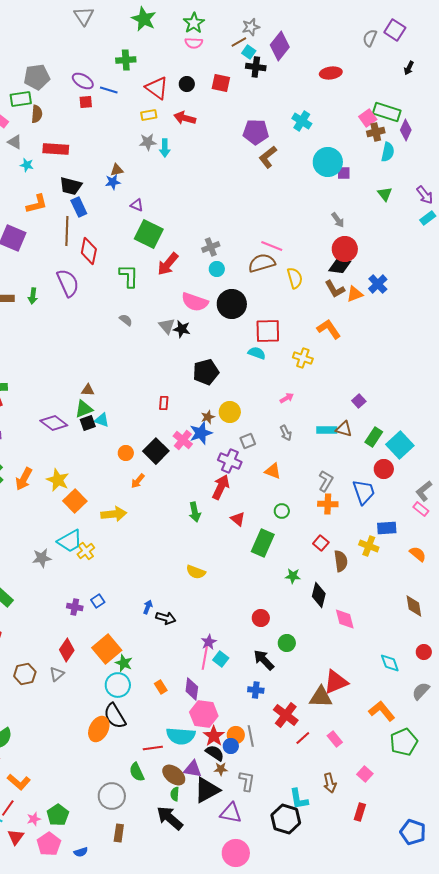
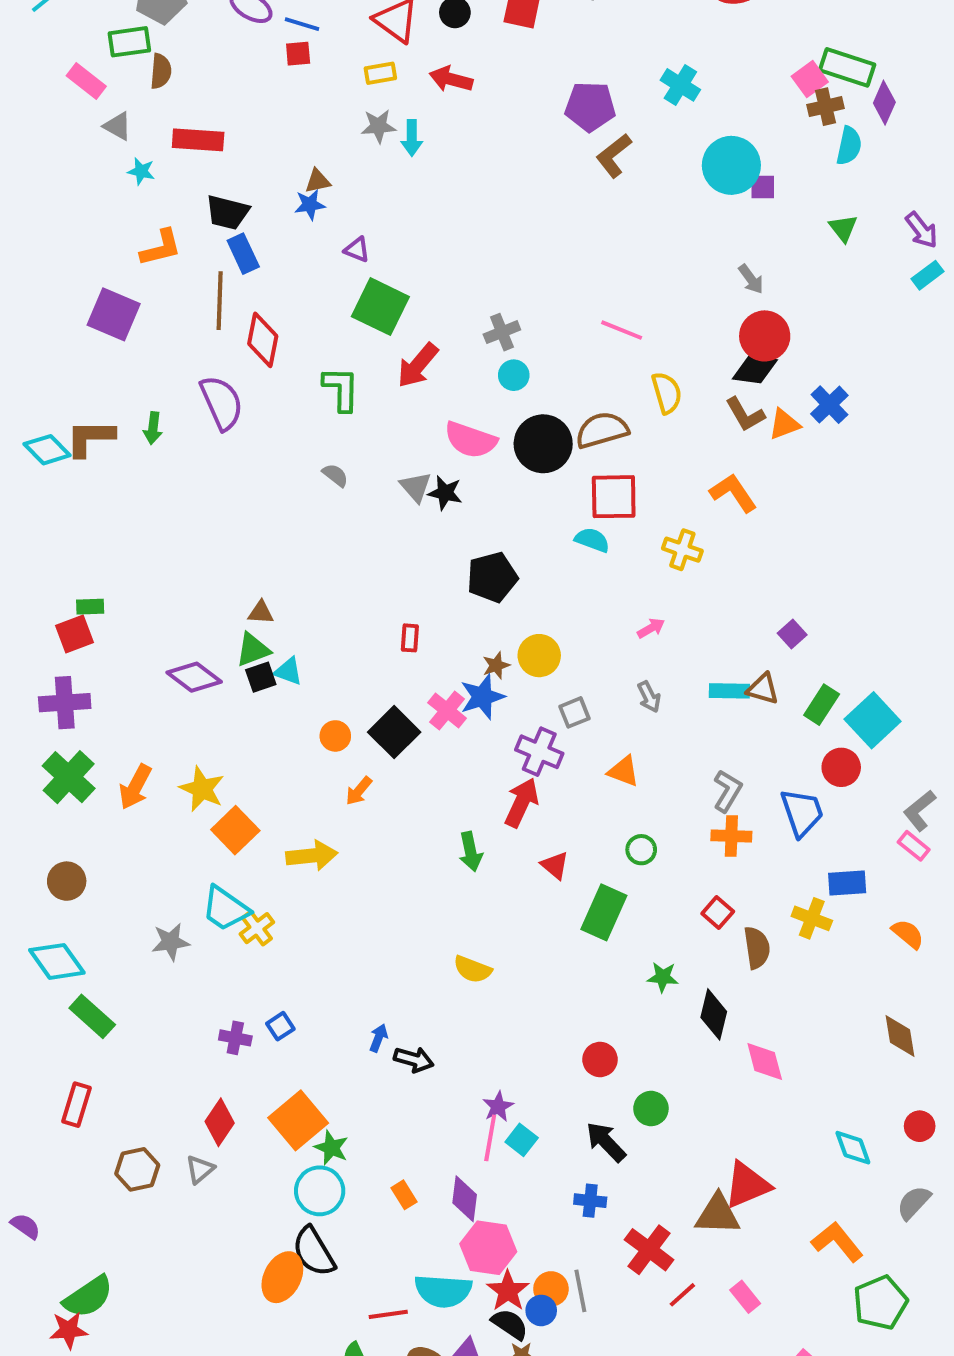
red square: (86, 102) -> (298, 54), moved
brown semicircle: (262, 263) -> (602, 430), moved
cyan trapezoid: (70, 541) -> (225, 909), turned 64

